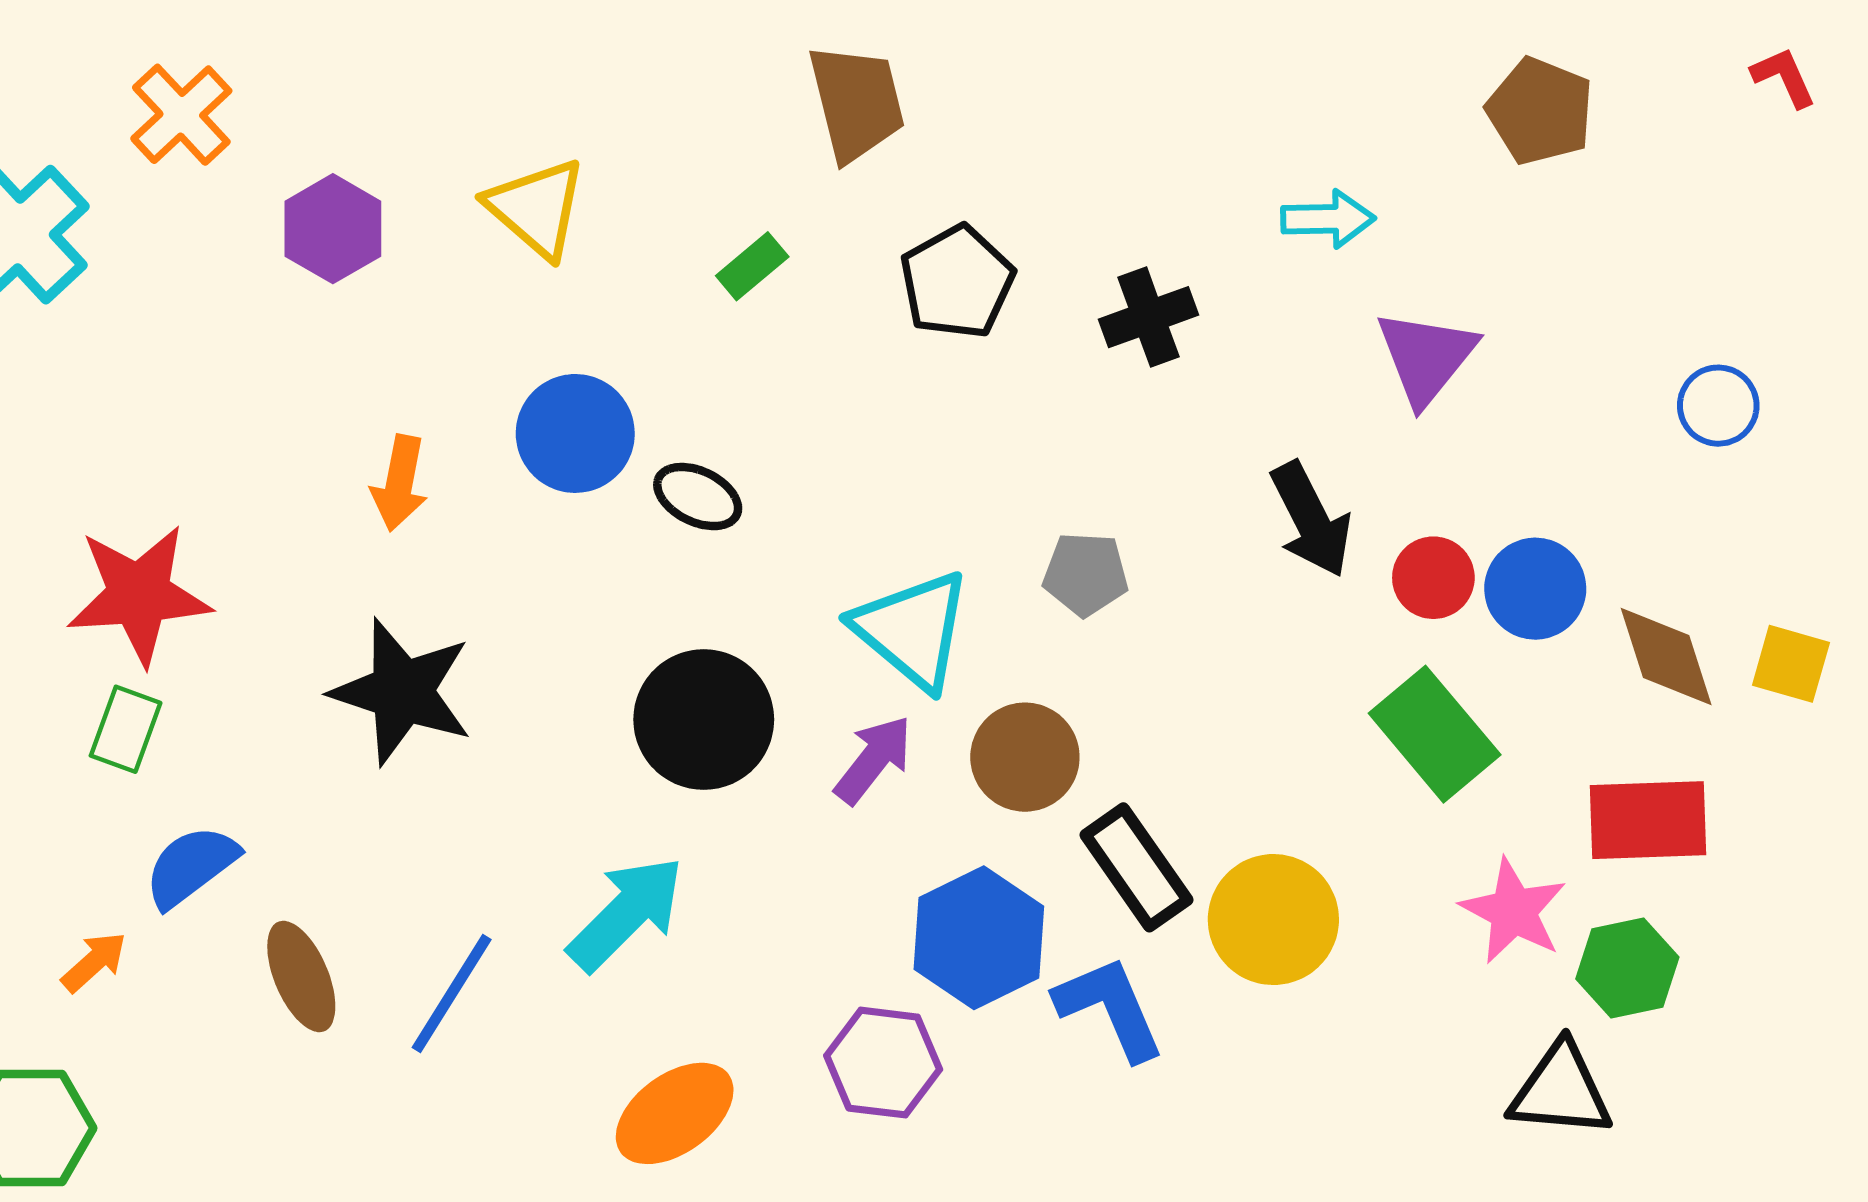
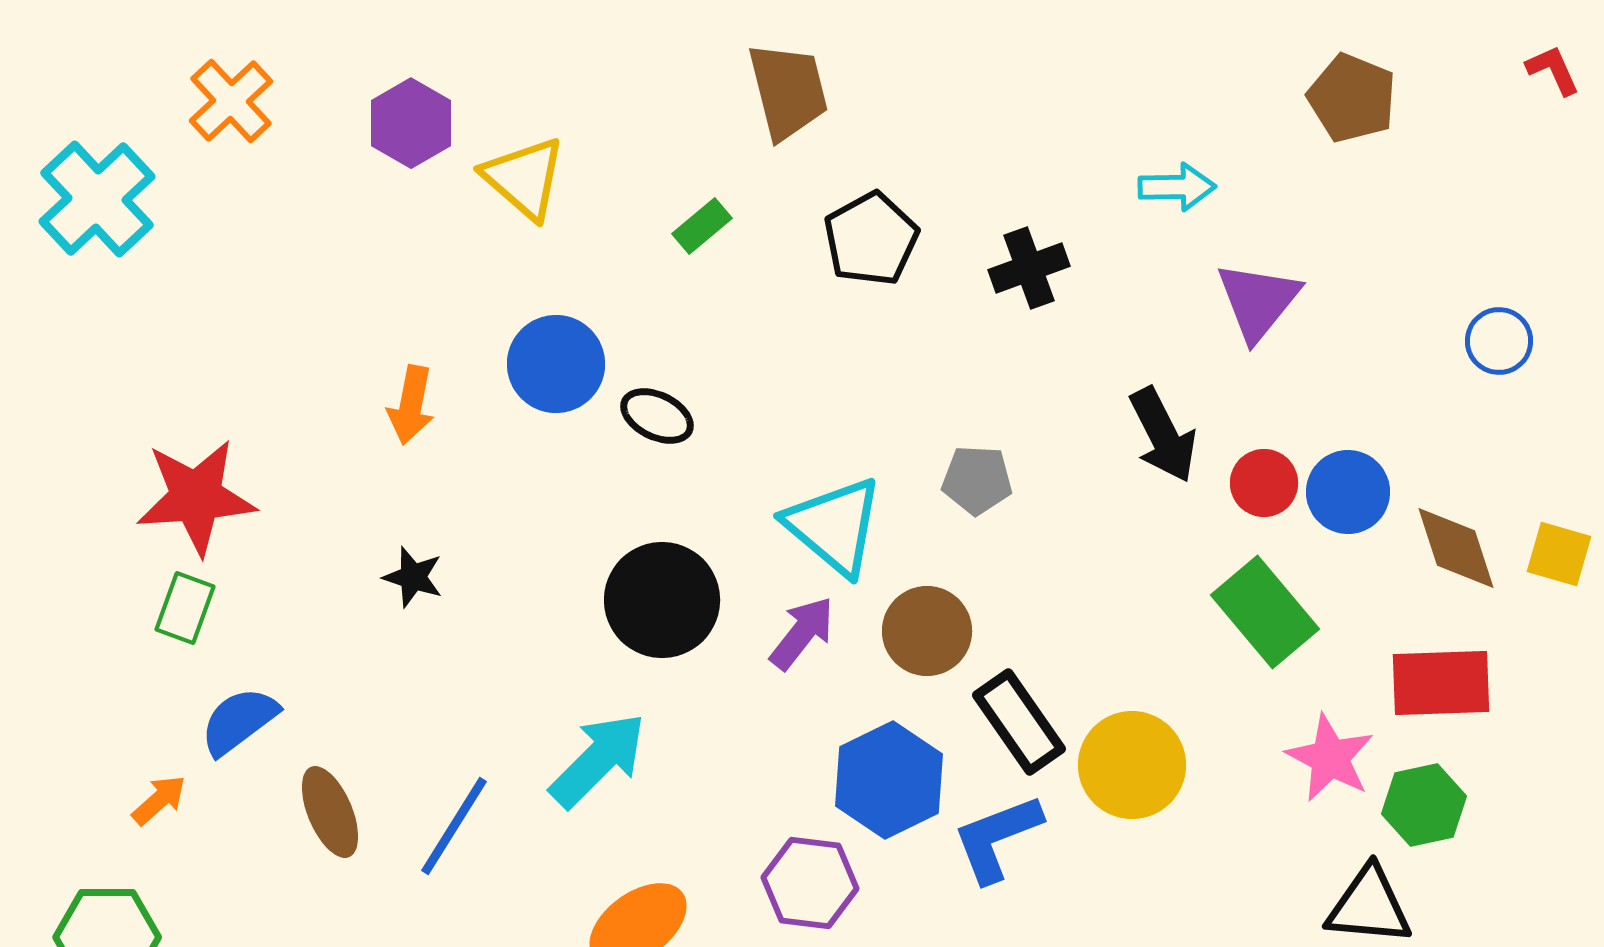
purple hexagon: (333, 229) -> (411, 123), moved
black star: (402, 692) -> (413, 577), size x0.5
blue L-shape: (1110, 1008) -> (997, 838), turned -88

